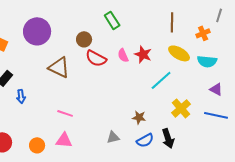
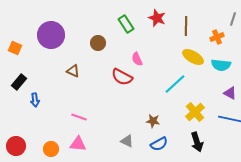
red star: (143, 54) -> (157, 18), moved
red semicircle: (96, 58) -> (122, 77), moved
brown triangle: (59, 67) -> (73, 71), size x0.6
gray triangle: (113, 137) -> (127, 141), turned 40
black arrow: (168, 138) -> (197, 142), moved

